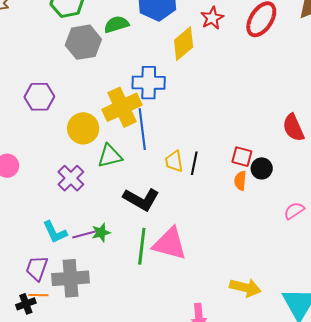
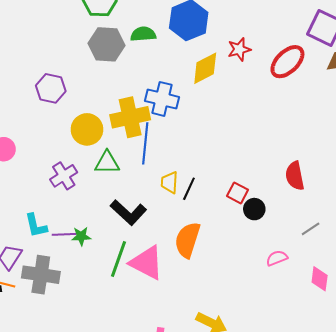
orange semicircle: (240, 181) -> (187, 240), moved, size x1.8

